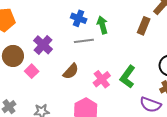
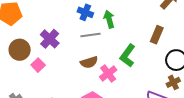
brown rectangle: (144, 26) -> (157, 35), moved
brown semicircle: (71, 71) -> (89, 62), moved, turned 30
green L-shape: (128, 77) -> (128, 56), moved

